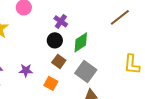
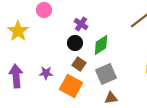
gray square: (86, 71) -> (106, 74), turned 30
orange square: (51, 83) -> (71, 86), size x1.6

